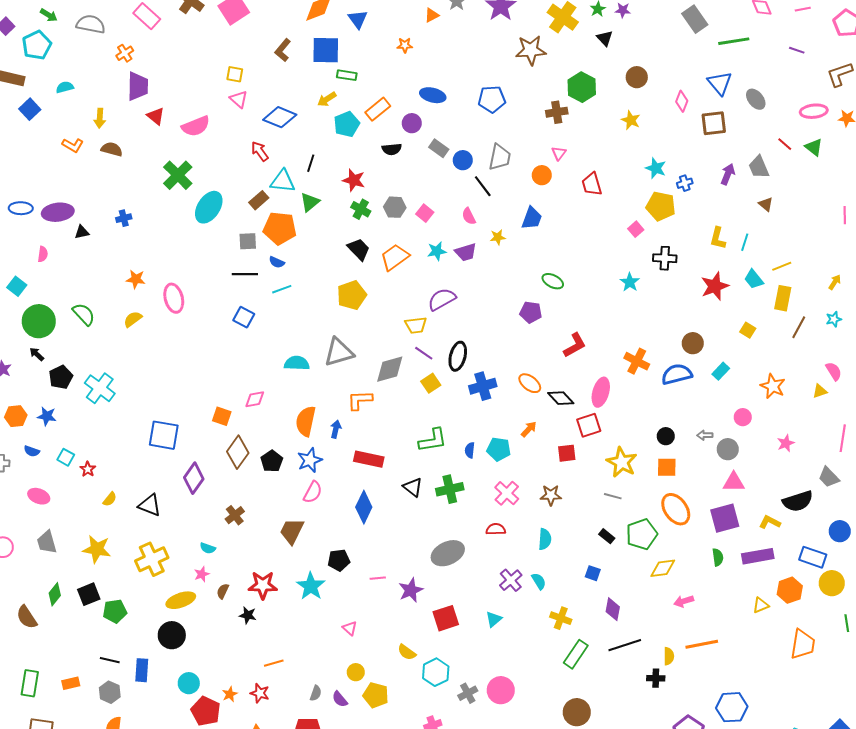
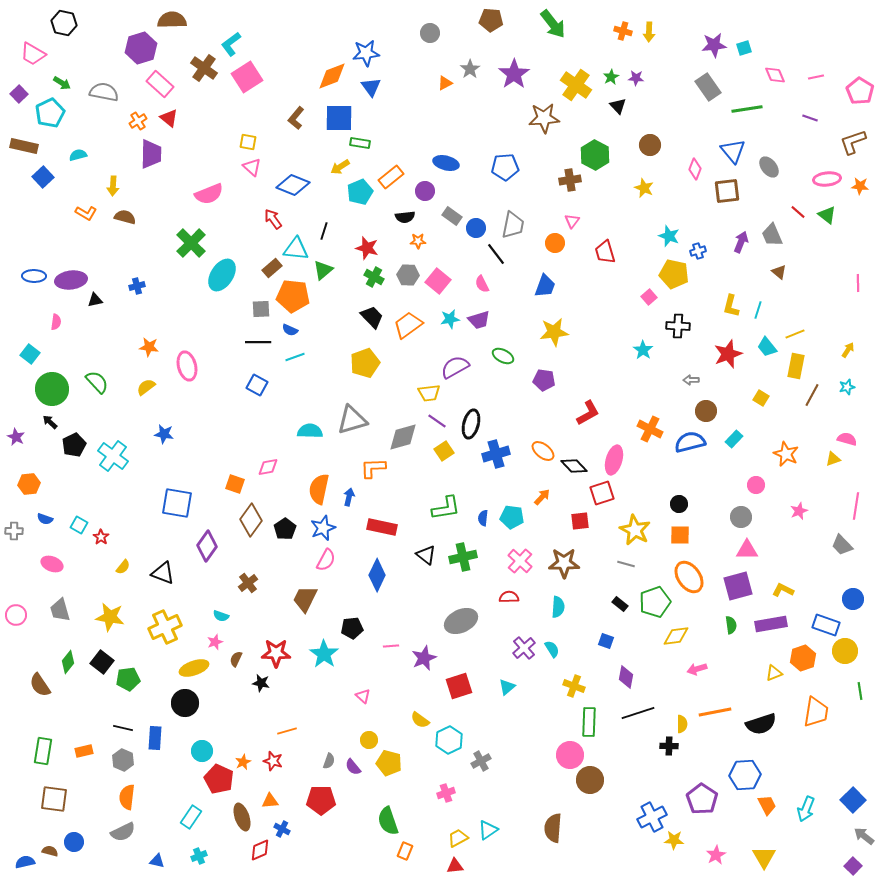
orange star: (405, 45) -> (418, 241), moved
red triangle: (156, 116) -> (169, 118), moved
pink square: (425, 213) -> (438, 281), size x1.4
yellow star: (498, 237) -> (554, 332), moved, size x1.8
green ellipse: (553, 281) -> (503, 356), moved
pink semicircle: (834, 371) -> (847, 439), turned -42
blue star: (47, 416) -> (164, 434), moved
gray arrow: (705, 435) -> (691, 380), moved
brown star: (551, 495) -> (564, 563), size x1.4
black semicircle: (798, 501) -> (761, 724), moved
black square: (89, 594) -> (102, 662), turned -30
green rectangle: (576, 654) -> (589, 722), turned -32
pink circle: (501, 690) -> (570, 755), moved

